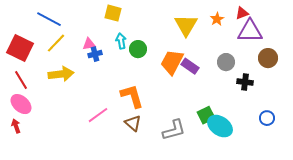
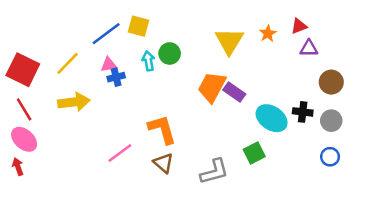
blue line: (49, 19) -> (106, 34), moved, turned -65
purple triangle: (250, 31) -> (309, 49), size x0.6
green circle: (138, 49) -> (170, 53), moved
gray circle: (226, 62) -> (331, 121), moved
cyan ellipse: (220, 126) -> (272, 118), moved

